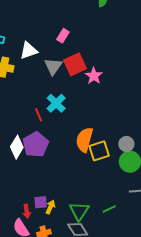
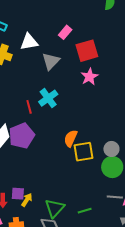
red square: (75, 64) -> (87, 51), moved
orange semicircle: (84, 140) -> (71, 138), size x0.7

